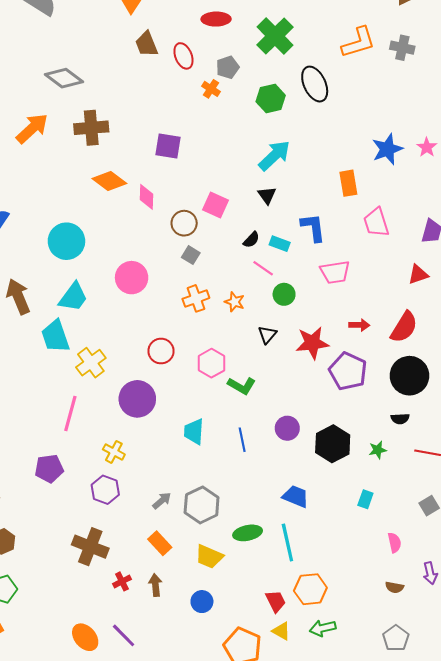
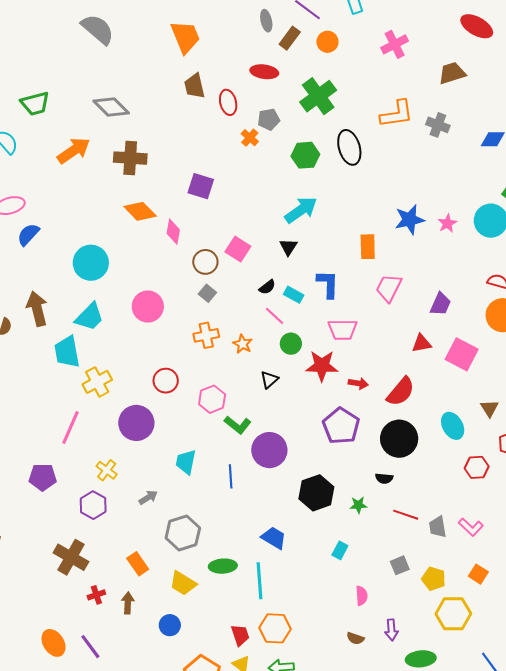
pink trapezoid: (376, 222) -> (389, 288), turned 36
red star: (312, 343) -> (322, 366), moved
purple circle: (287, 428) -> (269, 450), moved, size x1.5
gray arrow: (162, 501) -> (148, 497), moved

